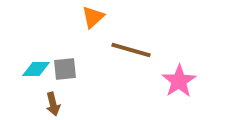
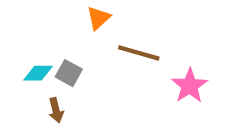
gray square: (65, 69) -> (69, 73), turned 35

